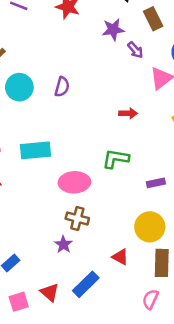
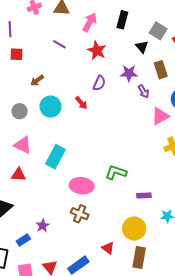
purple semicircle: (62, 87) -> (99, 83), moved
red arrow: (128, 113) -> (81, 103), moved, turned 40
cyan rectangle: (35, 150) -> (55, 157), turned -65
purple star: (63, 244) -> (43, 226), moved

